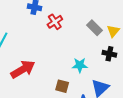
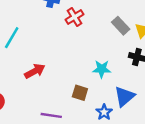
red arrow: (23, 69) -> (35, 71), size x0.7

